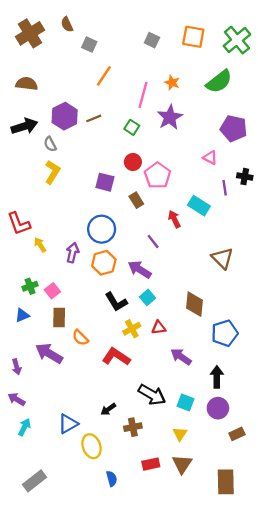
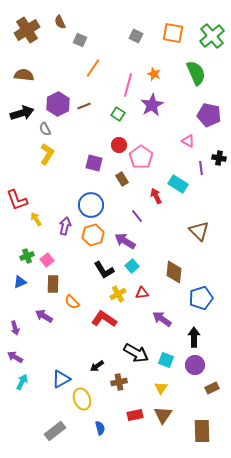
green semicircle: (219, 81) -> (196, 73), turned -75
purple arrow: (49, 353) -> (44, 316), size x0.7
gray rectangle: (34, 481) -> (55, 431), moved

